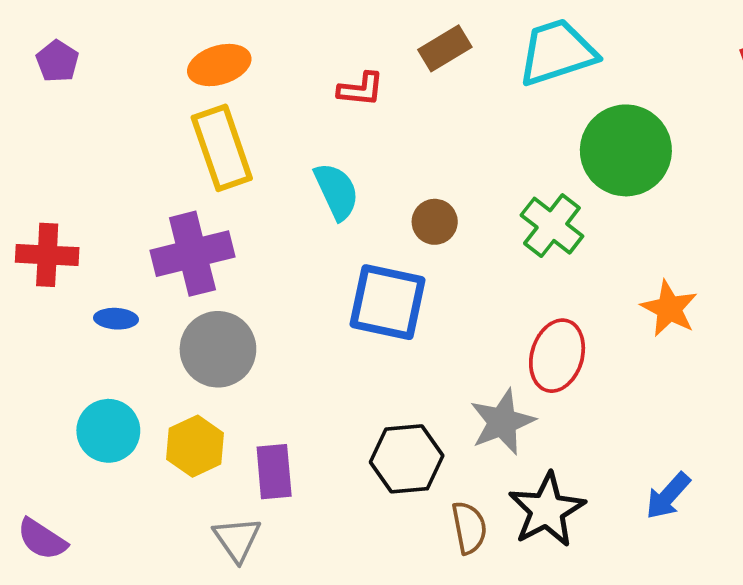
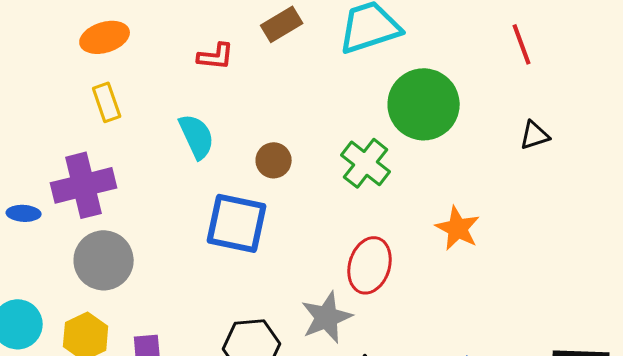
yellow rectangle: (222, 148) -> (107, 102), size x0.6
blue ellipse: (116, 319) -> (24, 213), moved

